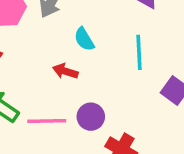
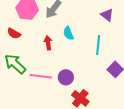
red arrow: (65, 71) -> (48, 43), moved, turned 56

